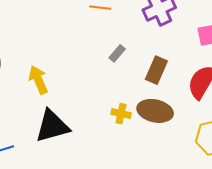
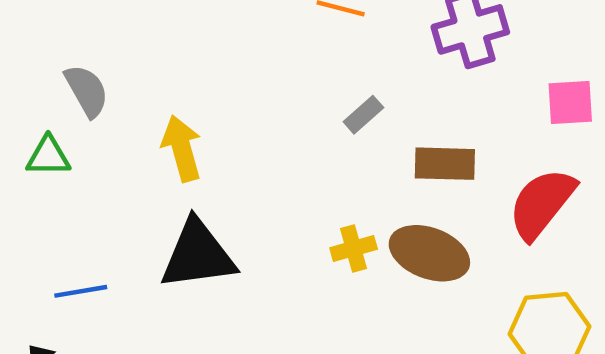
brown rectangle: (156, 70) -> (445, 164), turned 60
yellow cross: (121, 114) -> (354, 249), turned -36

